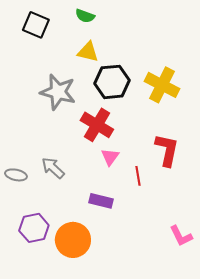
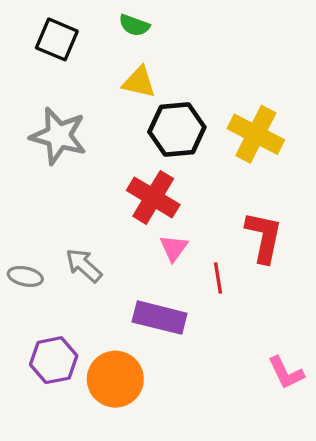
gray star: (58, 92) -> (58, 136), moved
purple rectangle: (101, 201) -> (160, 318), size x1.4

